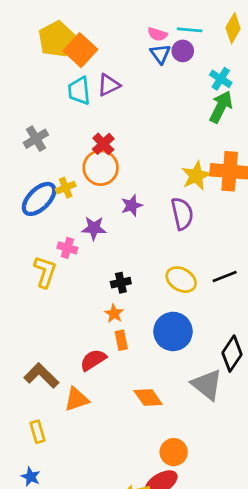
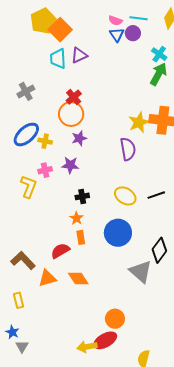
yellow cross: (66, 188) -> (45, 141), moved, turned 32
purple star: (132, 205) -> (79, 138), moved
purple star: (94, 228) -> (70, 165), moved
pink cross: (67, 248) -> (45, 170), turned -32
orange diamond: (148, 398) -> (78, 278), moved

